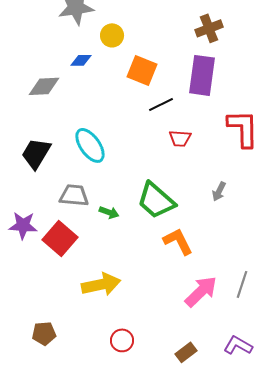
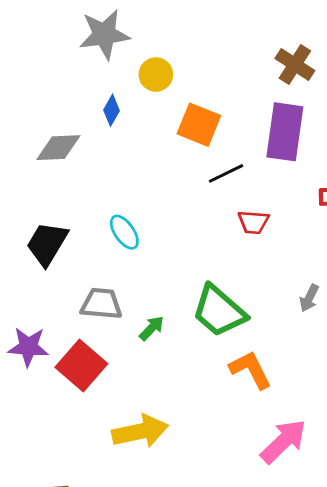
brown cross: (209, 28) -> (295, 64), turned -36
blue diamond: (81, 60) -> (111, 110), turned -60
cyan ellipse: (90, 145) -> (124, 232), size x0.7
green arrow: (109, 212) -> (152, 328), turned -66

